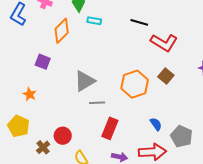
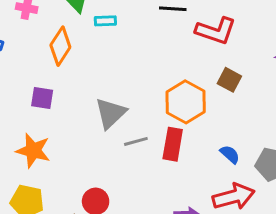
orange star: (30, 94) -> (33, 151), size x1.6
red rectangle: (110, 128) -> (173, 144), moved

